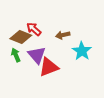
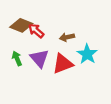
brown diamond: (21, 37) -> (21, 25), moved
red triangle: (49, 67) -> (63, 64), moved

